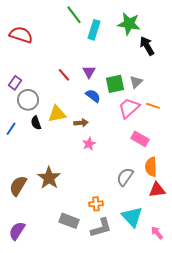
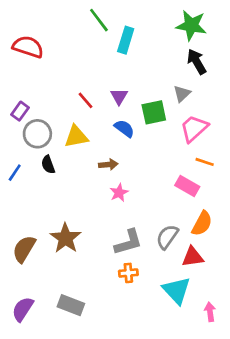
green star: (129, 24) -> (191, 25), moved
gray triangle: (136, 82) -> (182, 94), moved
orange line: (153, 106) -> (205, 162), moved
pink trapezoid: (129, 108) -> (194, 128), moved
yellow triangle: (57, 114) -> (76, 136), moved
orange semicircle: (151, 167) -> (202, 223), turned -150
red triangle: (157, 190) -> (193, 257), moved
gray rectangle: (69, 221) -> (71, 305), moved
gray L-shape: (101, 228) -> (128, 242), moved
pink arrow: (157, 233) -> (210, 312), turned 32

